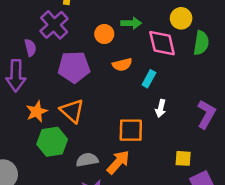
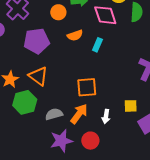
white arrow: (161, 108) -> (106, 116), moved

